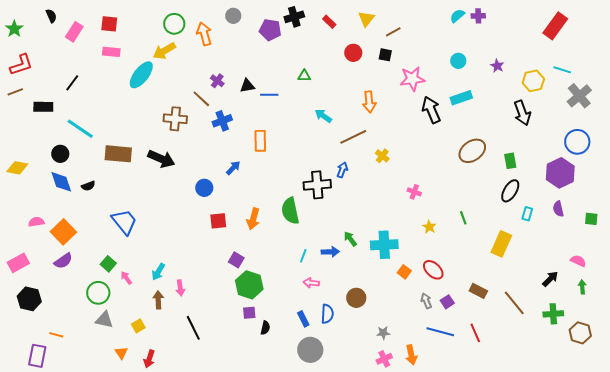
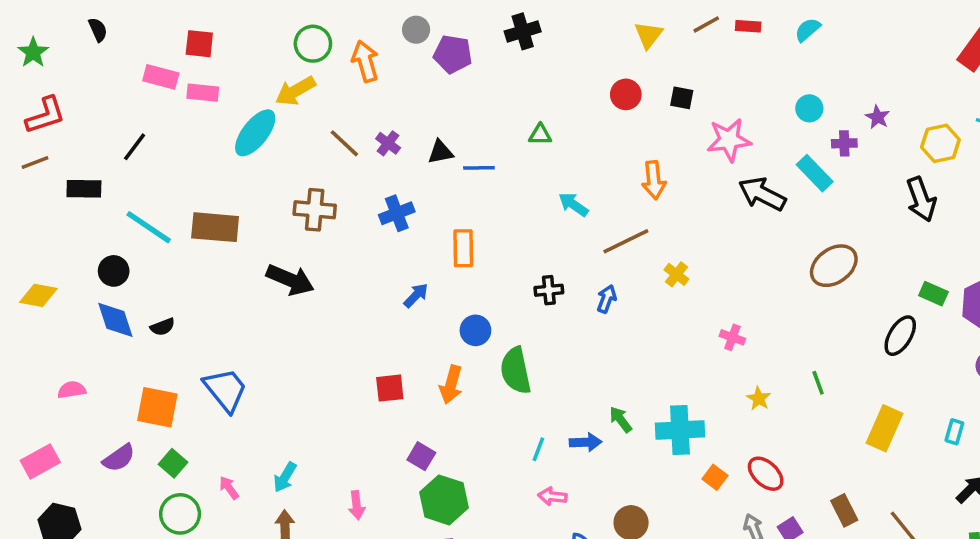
purple cross: (478, 16) -> (844, 143), moved
red rectangle: (329, 22) -> (748, 26), moved, turned -40
purple pentagon: (270, 30) -> (453, 54), moved
pink rectangle: (74, 32) -> (161, 77), moved, turned 72
brown line: (393, 32) -> (706, 24), moved
cyan rectangle: (461, 98) -> (815, 173), turned 65
brown line: (201, 99) -> (344, 143), moved
black arrow: (431, 110) -> (762, 194), turned -40
brown rectangle: (118, 154) -> (215, 227), moved
green rectangle: (510, 161) -> (933, 294), moved, turned -56
black cross: (317, 185) -> (549, 290), moved, size x0.6
blue circle: (204, 188) -> (475, 330), moved
cyan rectangle: (527, 214) -> (954, 432), moved
orange square: (63, 232) -> (157, 407), moved, turned -35
green square: (108, 264) -> (173, 463), moved
pink arrow: (180, 288) -> (357, 505), moved
brown rectangle: (478, 291) -> (844, 510), turned 36

